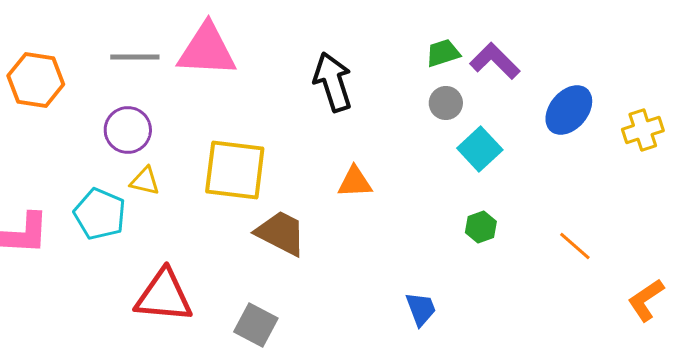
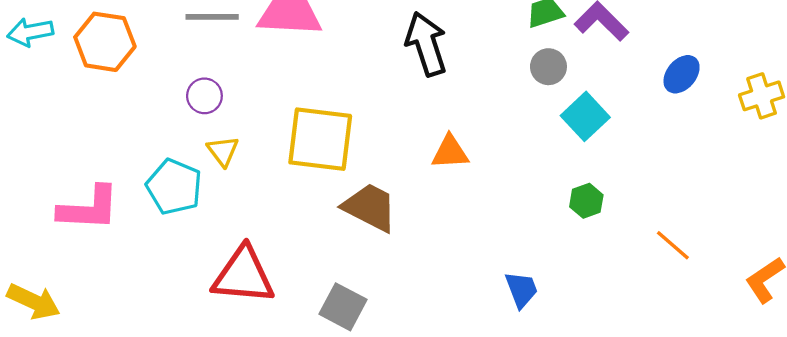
blue ellipse: (569, 110) -> (682, 74), size x0.7
purple circle: (128, 130) -> (204, 96), size x0.7
yellow triangle: (145, 181) -> (223, 151), turned 40
orange line: (575, 246) -> (673, 245), moved

